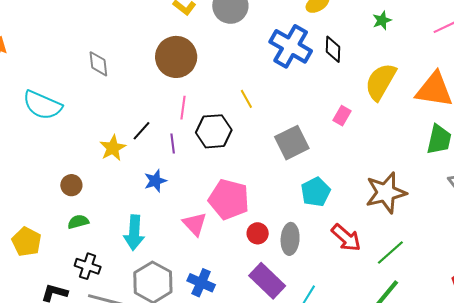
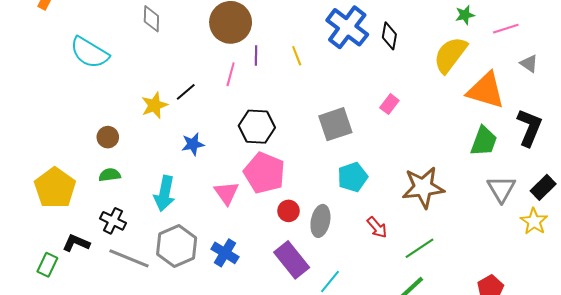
green star: (382, 20) -> (465, 15), moved
yellow semicircle: (381, 82) -> (450, 55), moved
yellow line: (246, 99) -> (297, 56), moved
black hexagon: (214, 131) -> (257, 127), moved
purple line: (173, 143) -> (256, 55), moved
red arrow: (346, 238) -> (377, 227), size x0.7
yellow pentagon: (27, 242) -> (55, 188), size x1.4

